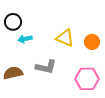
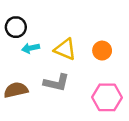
yellow triangle: (65, 38) -> (65, 49), moved
orange circle: (92, 42) -> (102, 51), moved

